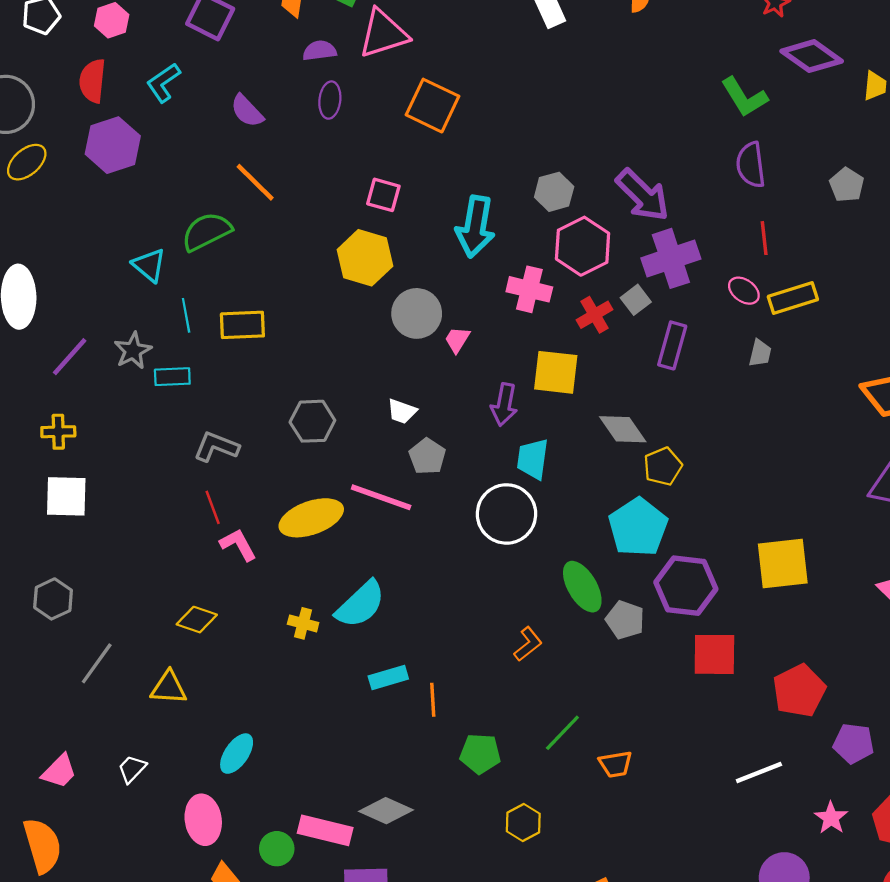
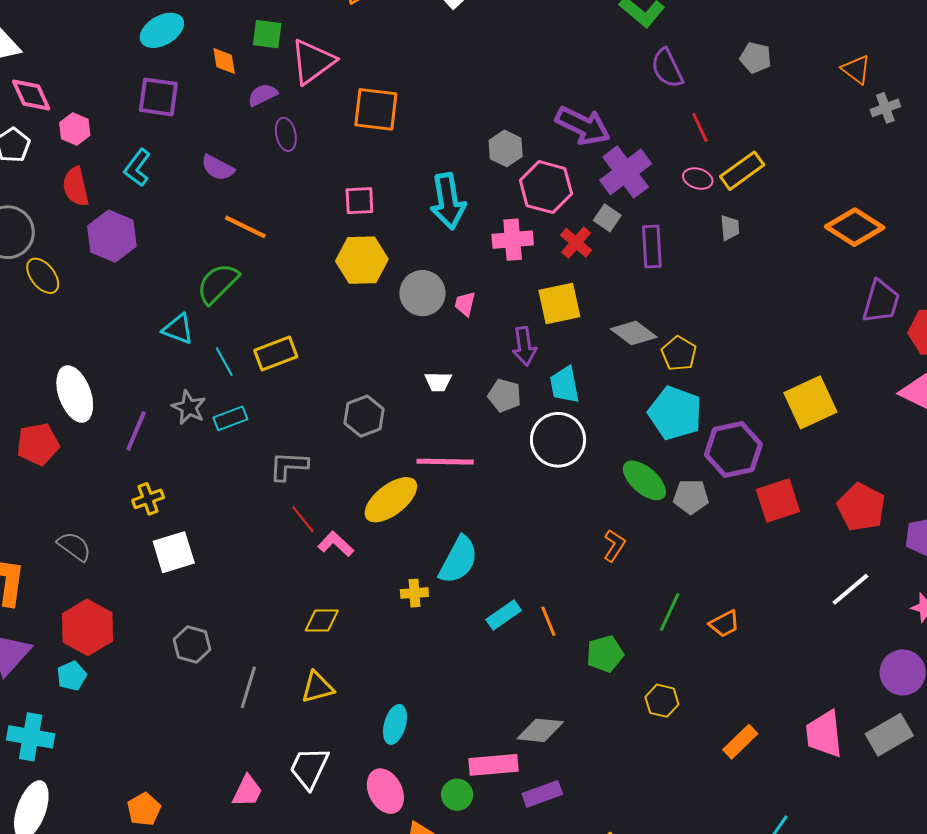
yellow ellipse: (27, 162) -> (43, 276), turned -69
gray pentagon: (427, 456) -> (505, 395), moved
white trapezoid: (132, 769) -> (309, 768), size x1.6

